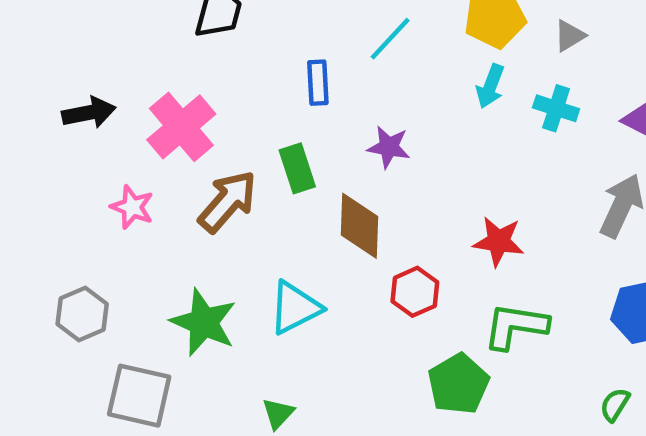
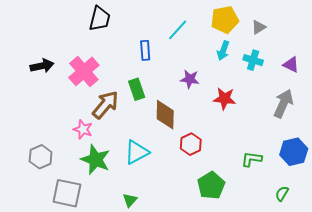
purple star: (389, 147) -> (190, 79), moved
pink star: (132, 207) -> (83, 129), moved
red star: (499, 241) -> (224, 99), moved
green L-shape: (516, 326) -> (252, 159), moved, size x0.7

